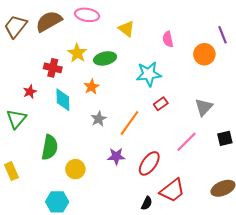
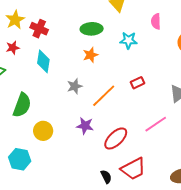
yellow star: (77, 53) -> (15, 20), moved
cyan star: (149, 74) -> (128, 40), moved, size x0.7
orange star: (92, 87) -> (90, 55), moved
black semicircle: (147, 203) -> (106, 177), turned -64

